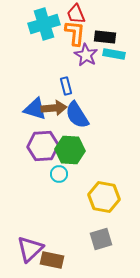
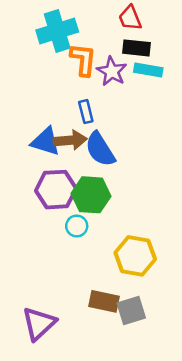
red trapezoid: (76, 14) -> (130, 18), moved
orange L-shape: (75, 33) -> (83, 60), moved
brown rectangle: (52, 260) -> (104, 301), moved

